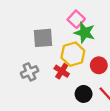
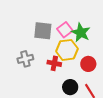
pink square: (76, 19) -> (65, 30), moved
red cross: (62, 71) -> (54, 63), turned -32

